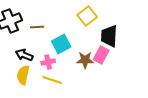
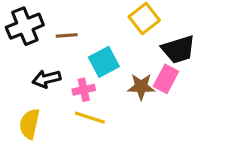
black trapezoid: (109, 36) -> (178, 49), turned -110
black arrow: (24, 55) -> (47, 79), turned -36
yellow semicircle: (23, 75) -> (29, 124), moved

